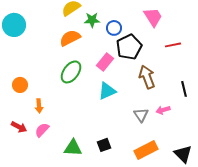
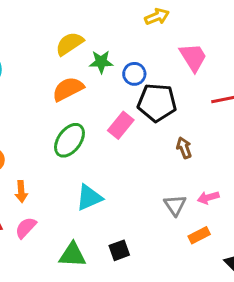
black pentagon: (129, 47) -> (157, 103), turned 30
brown arrow: (147, 77) -> (184, 148), size x0.6
cyan triangle: (107, 91) -> (89, 198), moved
orange rectangle: (146, 150) -> (199, 235), moved, size x0.6

